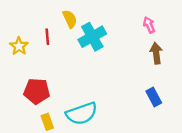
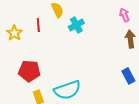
cyan cross: (92, 37) -> (76, 25), size x0.7

